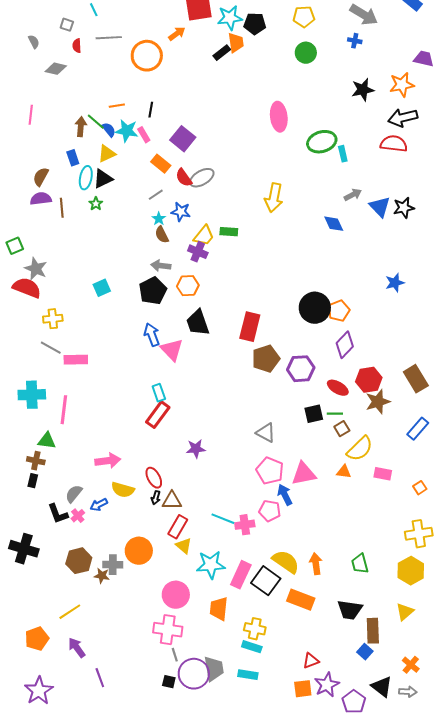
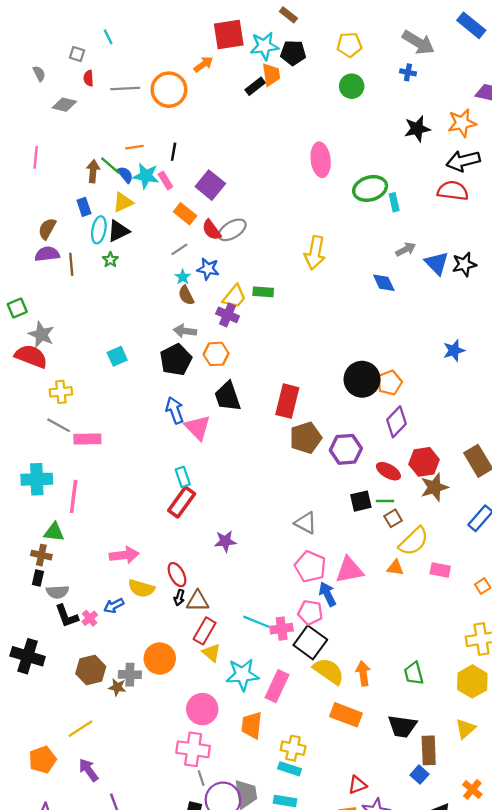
gray line: (109, 38) -> (125, 88), moved
gray semicircle: (74, 494) -> (57, 592), moved, turned -132
black square: (266, 581) -> (310, 642), moved

